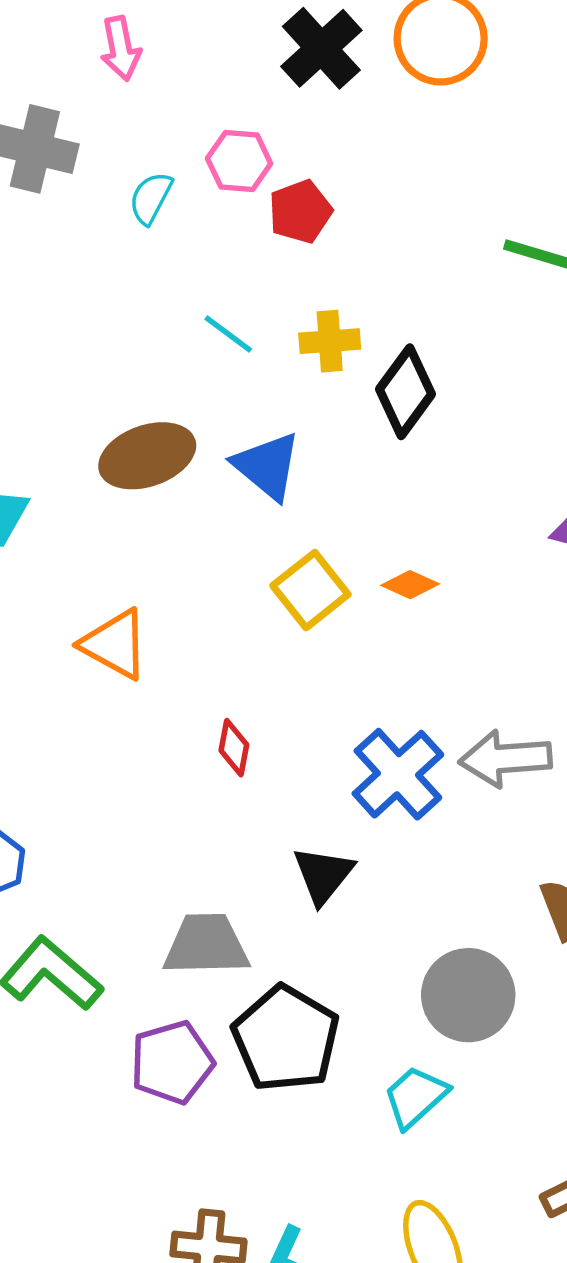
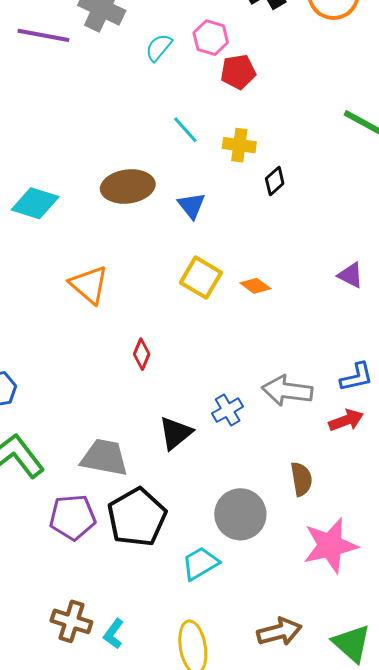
black diamond: (406, 392) -> (275, 181), size x0.6
blue triangle: (267, 466) -> (191, 206), size x0.7
yellow square: (310, 590) -> (201, 278), turned -33
blue cross: (398, 774) -> (228, 410), moved, size x0.6

